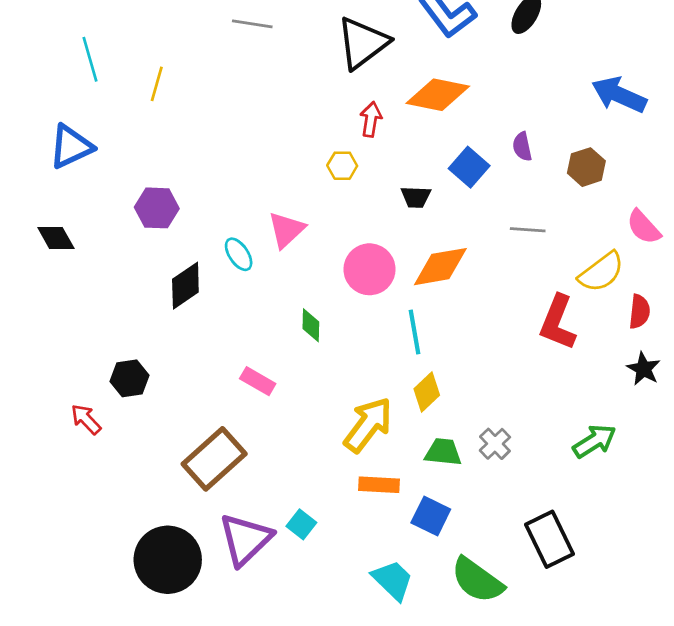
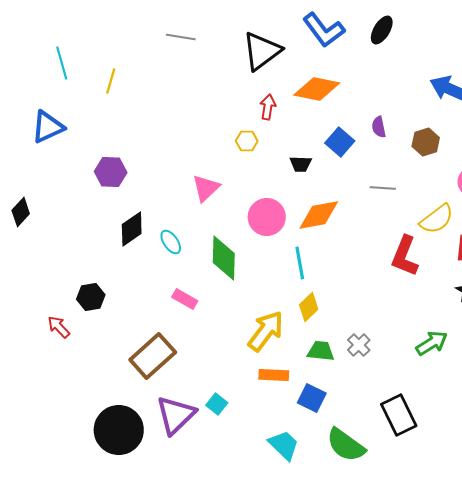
black diamond: (56, 238) -> (21, 212), moved, turned 72
cyan ellipse: (239, 254) -> (171, 242), moved
green diamond: (311, 325) -> (224, 258), size x1.8

